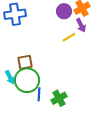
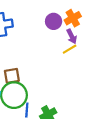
yellow line: (69, 37) -> (70, 49), moved

